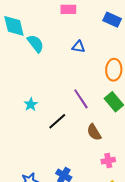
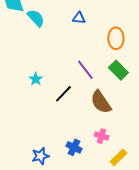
brown semicircle: (94, 132) -> (101, 102), size x1.4
pink cross: (108, 161) -> (102, 136), moved, turned 32

